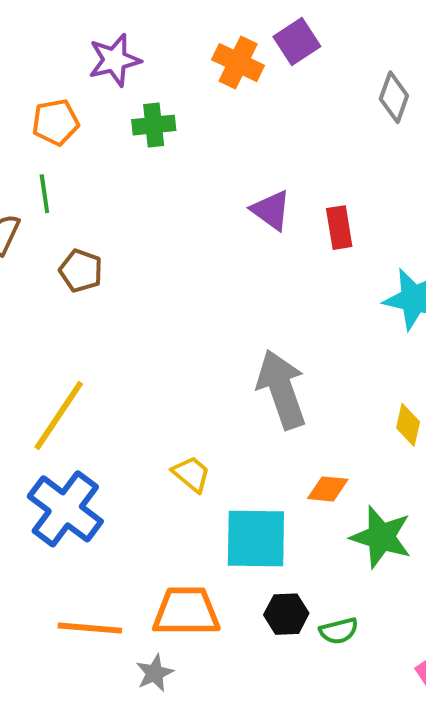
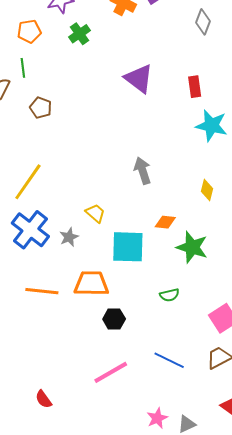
green cross: (154, 125) -> (80, 34), turned -30
purple triangle: (271, 210) -> (139, 79), size x1.4
red rectangle: (339, 228) -> (195, 87), moved
gray arrow: (282, 389) -> (142, 171), size x0.7
black hexagon: (286, 614) -> (114, 319), moved
gray star: (155, 673) -> (69, 237), moved

